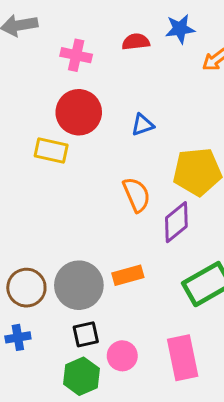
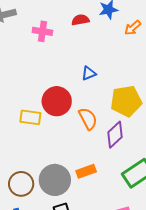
red circle: (79, 112) -> (57, 101), moved
yellow rectangle: (51, 151) -> (30, 117), moved

